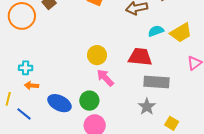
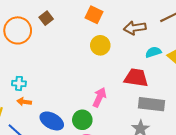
yellow circle: (97, 55) -> (100, 45), moved
pink arrow: (105, 78) -> (100, 97), turned 66

